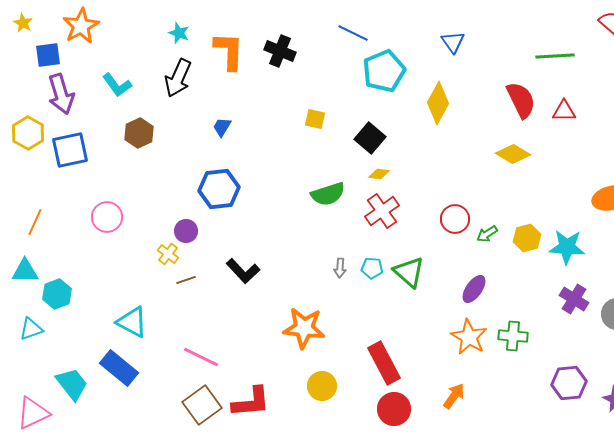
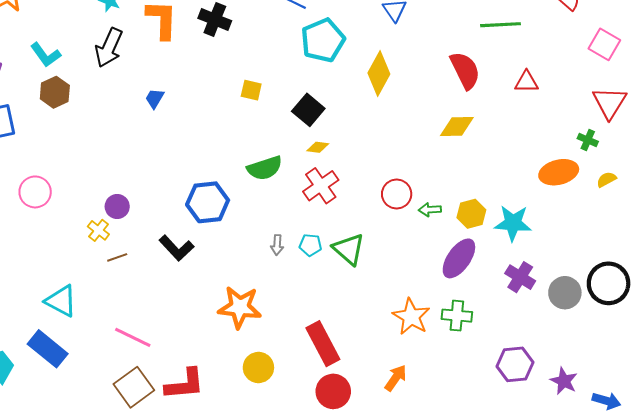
red triangle: (564, 111) -> (526, 82), moved
brown hexagon: (139, 133) -> (55, 92), moved
yellow diamond: (513, 154) -> (457, 127), turned -32
blue hexagon: (219, 189) -> (208, 202), moved
green arrow: (487, 234) -> (430, 210), turned 30
purple ellipse: (474, 289) -> (459, 258), moved, size x1.4

